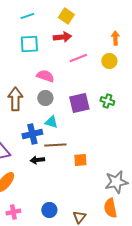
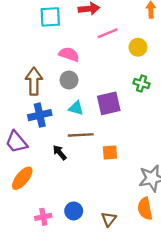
yellow circle: (109, 61) -> (138, 47), moved
purple square: (79, 103) -> (109, 103), moved
blue cross: (32, 134) -> (40, 115), moved
black arrow: (37, 160) -> (60, 153), turned 56
pink cross: (13, 212) -> (43, 217), moved

